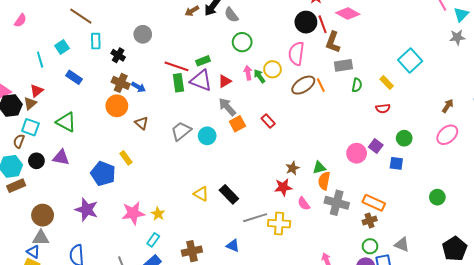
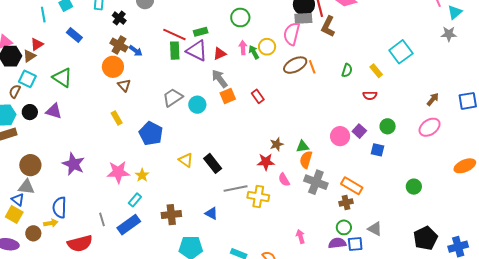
gray rectangle: (343, 65) -> (303, 18), moved
brown triangle: (142, 123) -> (124, 85), moved
blue pentagon: (103, 174) -> (151, 134), moved

